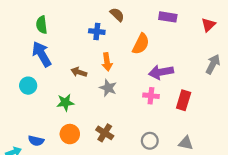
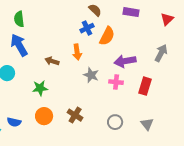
brown semicircle: (117, 15) -> (95, 10), moved
blue cross: (97, 32) -> (87, 28), moved, turned -32
gray arrow: (213, 64) -> (161, 53), moved
gray star: (108, 88) -> (91, 75), moved
gray triangle: (186, 143) -> (147, 124), turned 40

